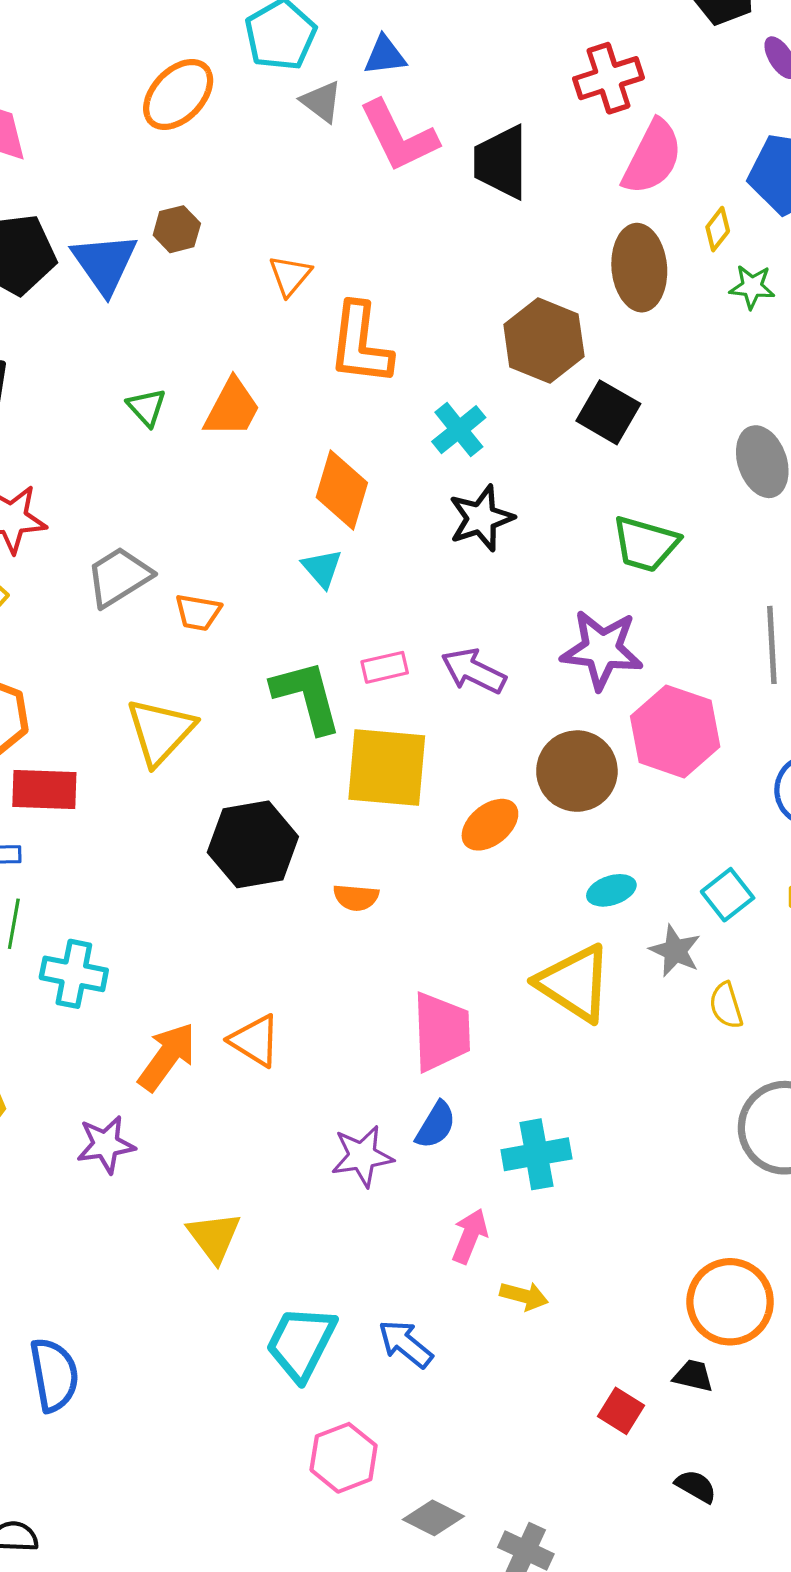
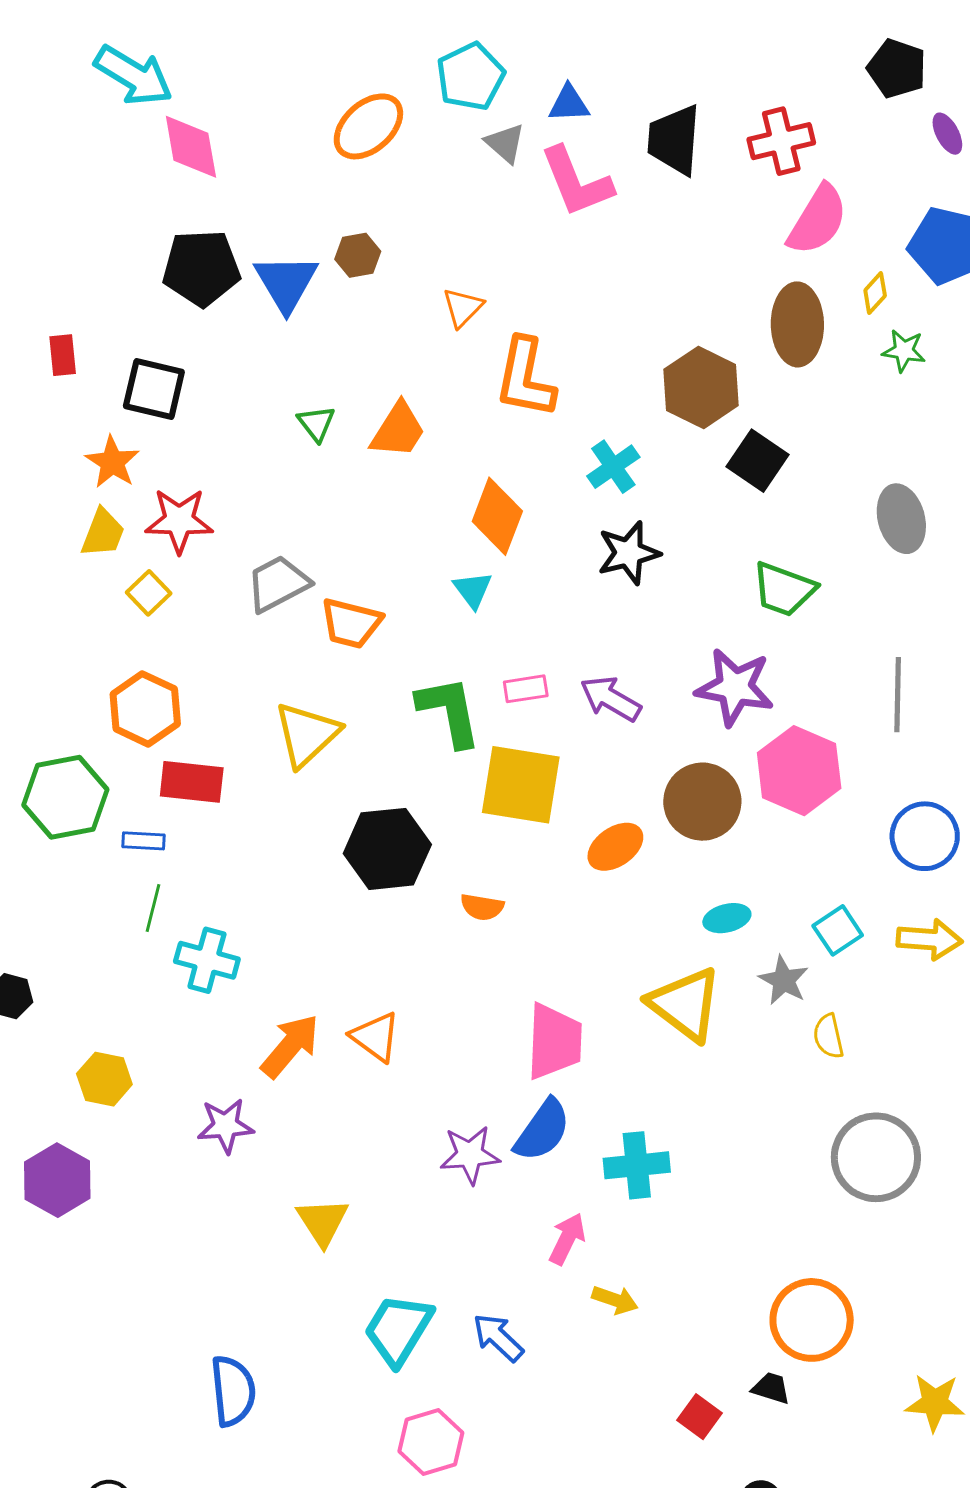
black trapezoid: (501, 162) -> (674, 140), moved
orange trapezoid: (198, 612) -> (351, 623), size x1.4
blue semicircle: (436, 1125) -> (542, 1130), size x1.4
blue semicircle: (54, 1375) -> (233, 1391), moved

